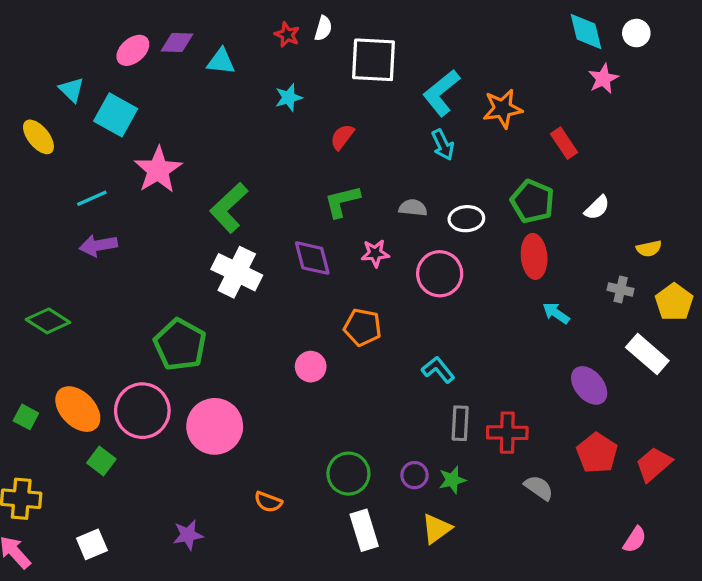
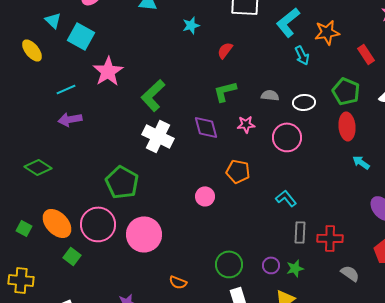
cyan arrow: (443, 145) -> (302, 55), moved

